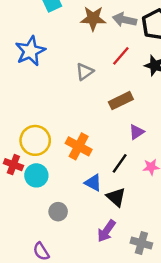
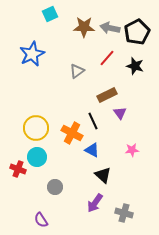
purple triangle: (137, 132) -> (120, 113), moved, turned -32
black line: (120, 163) -> (93, 121), moved, turned -60
red cross: (13, 165) -> (18, 169), moved
blue triangle: (93, 183) -> (92, 150), moved

